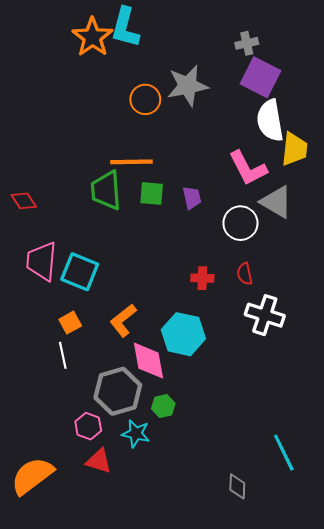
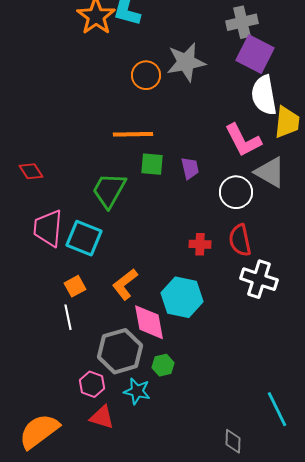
gray cross: (247, 43) -> (242, 22), size x1.4
green trapezoid: (106, 190) -> (109, 190), moved, turned 33
red semicircle: (245, 274) -> (240, 240), size x1.5

